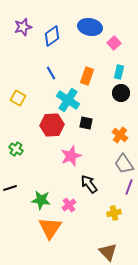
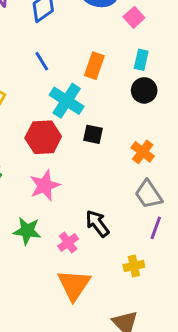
pink star: (71, 156) -> (45, 186), moved
green star: (41, 200) -> (27, 231), moved
pink cross: (69, 205) -> (68, 243), moved
orange triangle: (50, 228) -> (74, 285), moved

